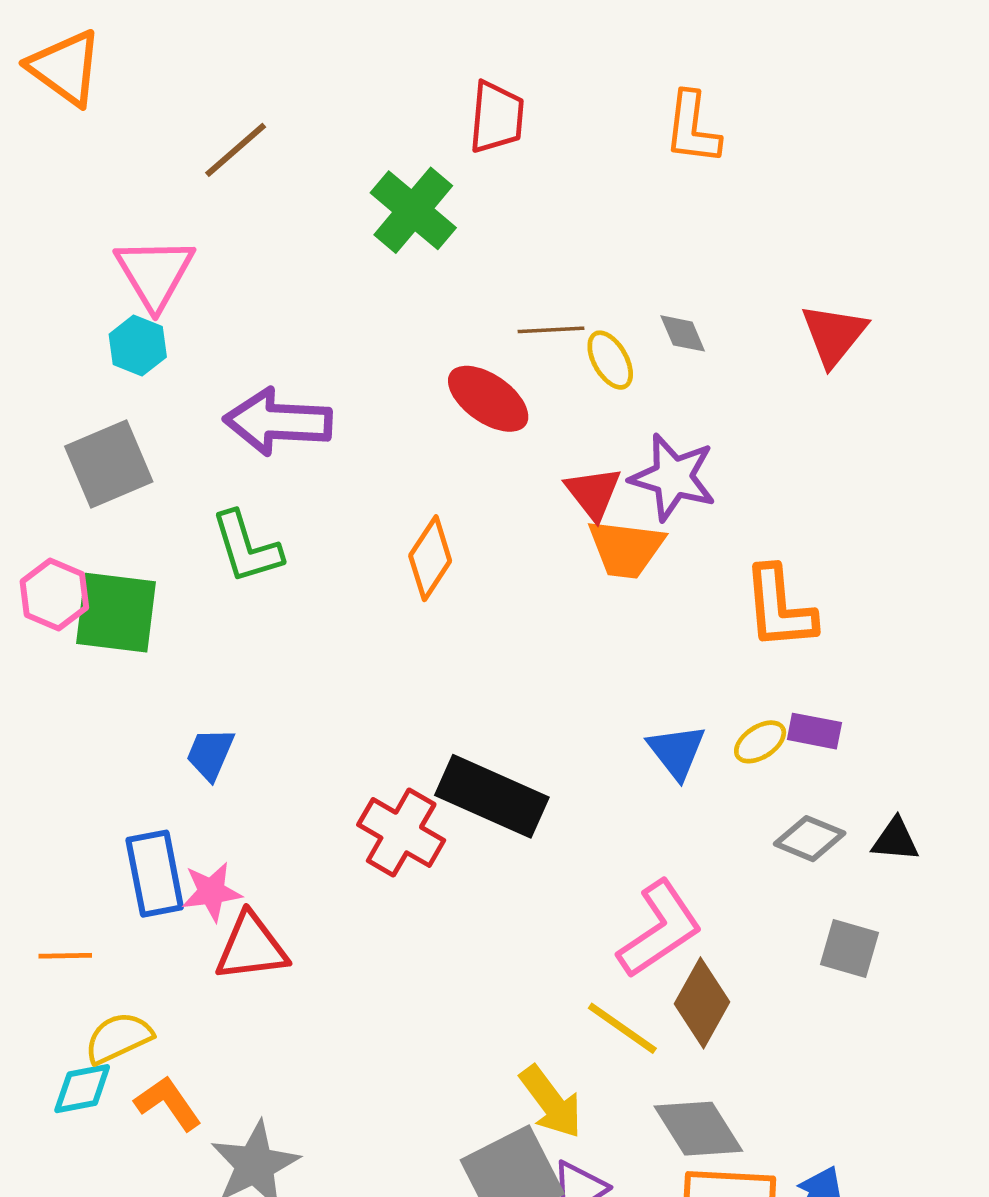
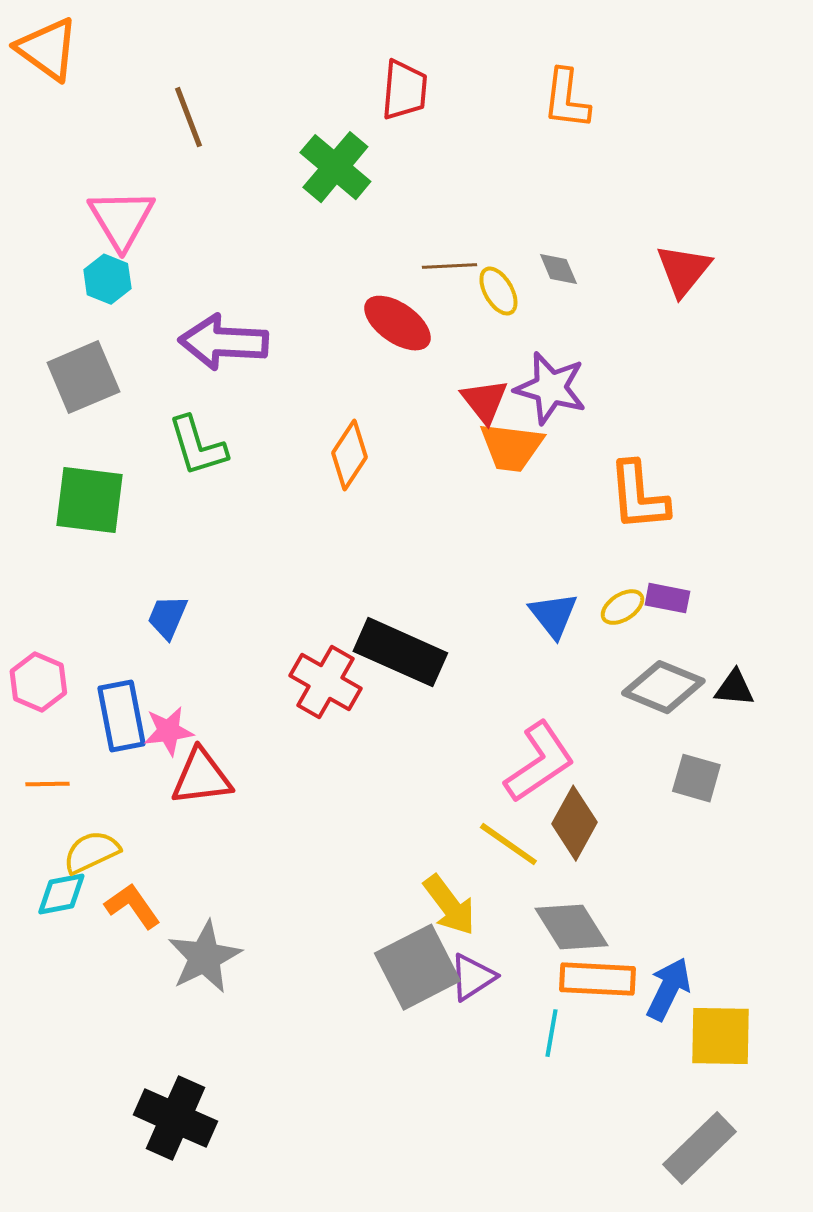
brown line: (236, 150) -> (188, 117), turned -70
pink hexagon: (54, 594) -> (38, 682), moved
gray diamond: (810, 839) -> (663, 687), size x1.4

